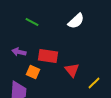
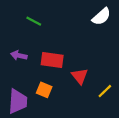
white semicircle: (76, 21) -> (101, 17), moved
orange square: (33, 72) -> (44, 90), moved

